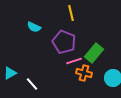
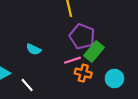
cyan semicircle: (34, 27) -> (34, 49), moved
purple pentagon: (64, 42) -> (82, 36), moved

